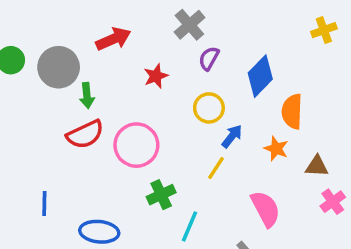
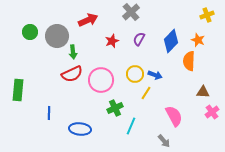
purple semicircle: (209, 58) -> (139, 39), moved
yellow circle: (209, 108) -> (135, 74), moved
blue arrow: (232, 136) -> (155, 75), turned 72
orange star: (276, 149) -> (198, 40), moved

